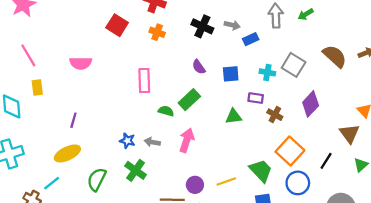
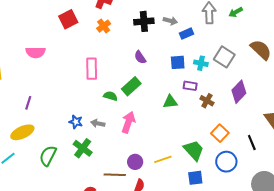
red square: (117, 25) -> (68, 19), turned 30
black cross: (202, 26) -> (144, 21), turned -30
orange cross: (157, 32) -> (104, 26), turned 32
blue square: (231, 74) -> (178, 62), moved
orange square: (290, 151) -> (220, 133), size x0.7
black line: (326, 161) -> (252, 142), turned -56

